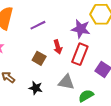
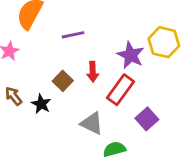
black star: (36, 88) -> (41, 104), moved

